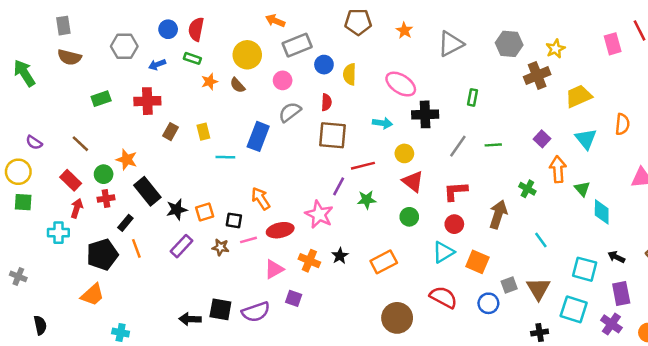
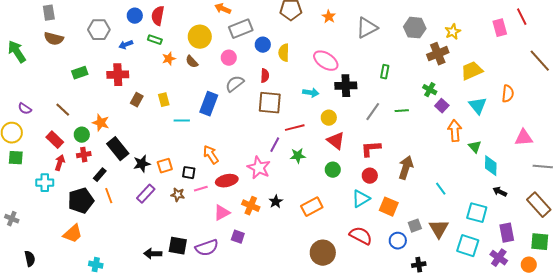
green cross: (527, 189) -> (430, 90), moved
black arrow: (616, 257) -> (500, 192), moved
black cross: (540, 333) -> (419, 265), moved

